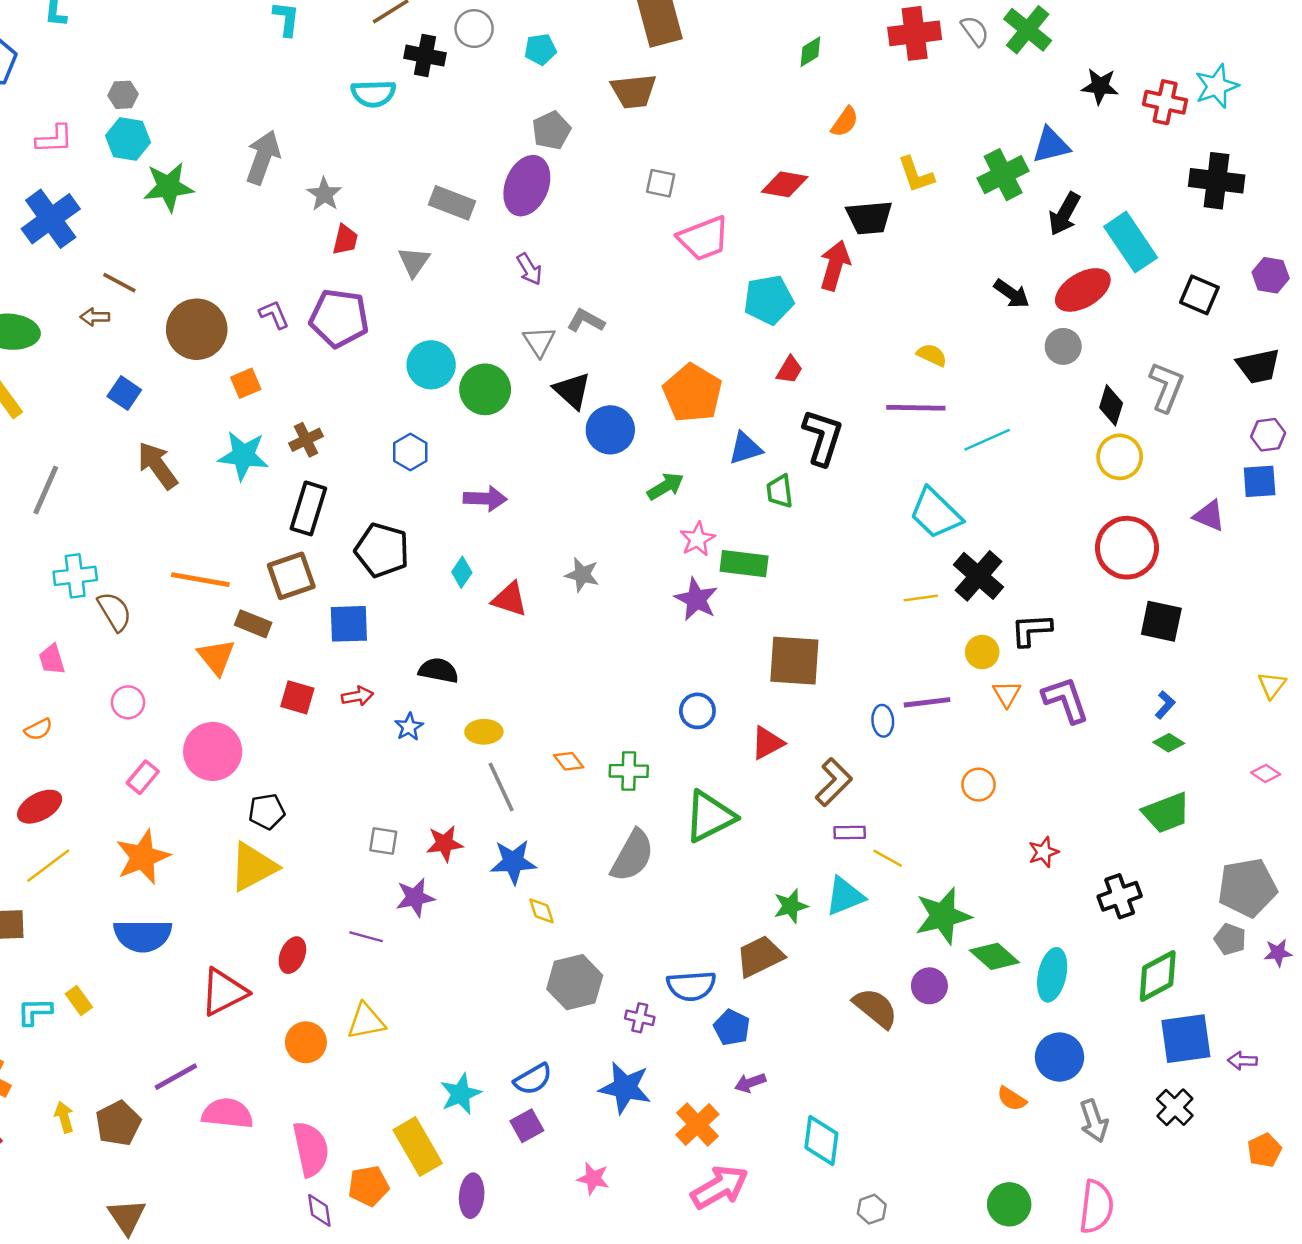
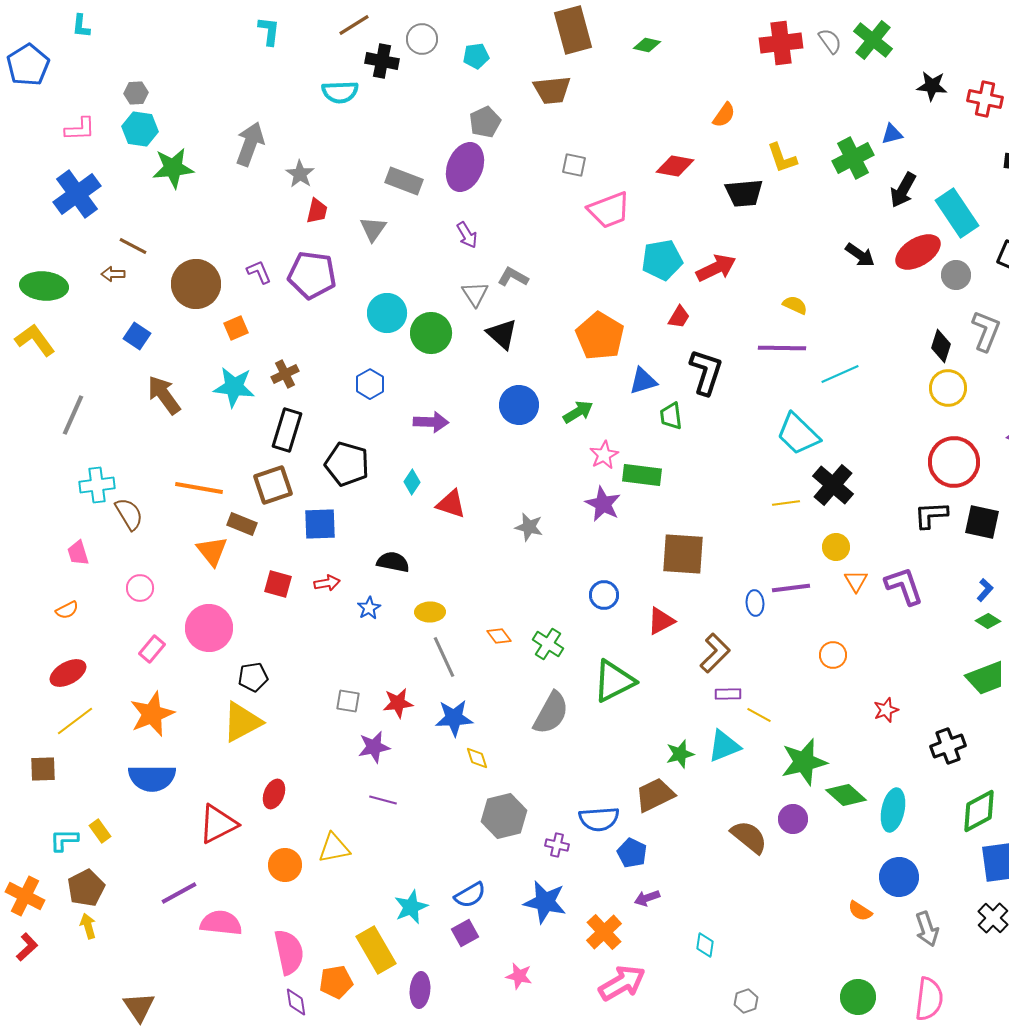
green diamond: (810, 52) -> (647, 45), moved, turned 44
blue triangle: (1051, 145) -> (892, 134), size x0.7
red arrow: (835, 265) -> (716, 268), moved, turned 48
gray circle: (1063, 346) -> (956, 275), moved
blue circle: (610, 430) -> (519, 405), moved
gray star: (582, 575) -> (529, 527), moved
black L-shape: (1031, 630) -> (931, 515), moved
green cross: (629, 771) -> (548, 644), turned 32
purple line: (366, 937) -> (383, 800), moved
brown pentagon: (118, 1123) -> (86, 888), moved
cyan diamond: (821, 1140) -> (705, 945), size x0.6

